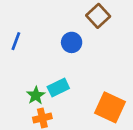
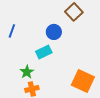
cyan rectangle: (58, 87) -> (44, 52), moved

